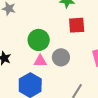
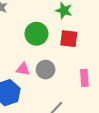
green circle: (39, 40) -> (36, 34), moved

